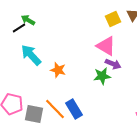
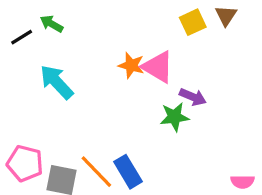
black line: (19, 28) -> (22, 37), moved
pink triangle: (106, 46) -> (158, 67), moved
orange star: (58, 70) -> (131, 65), moved

